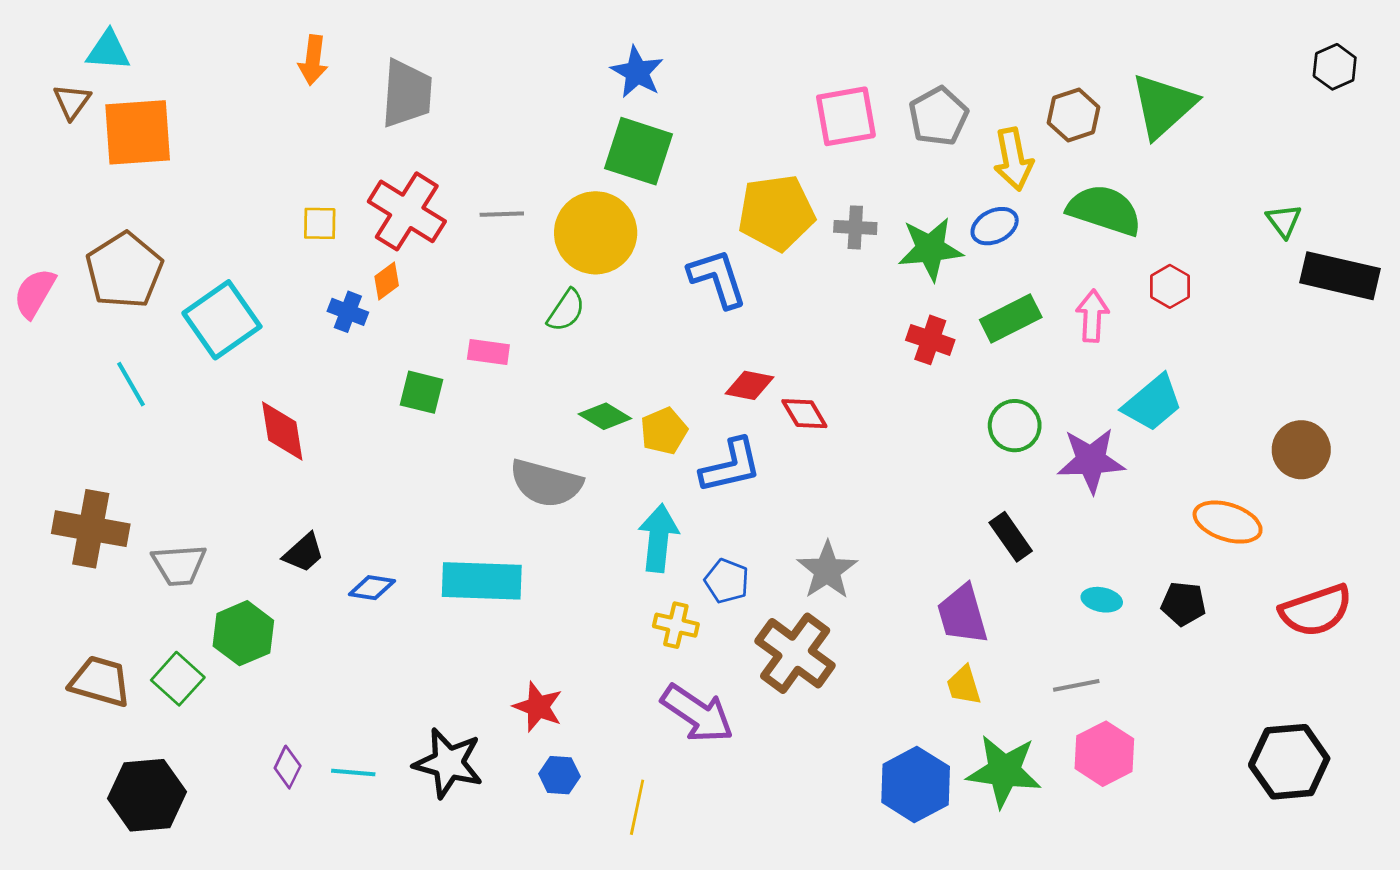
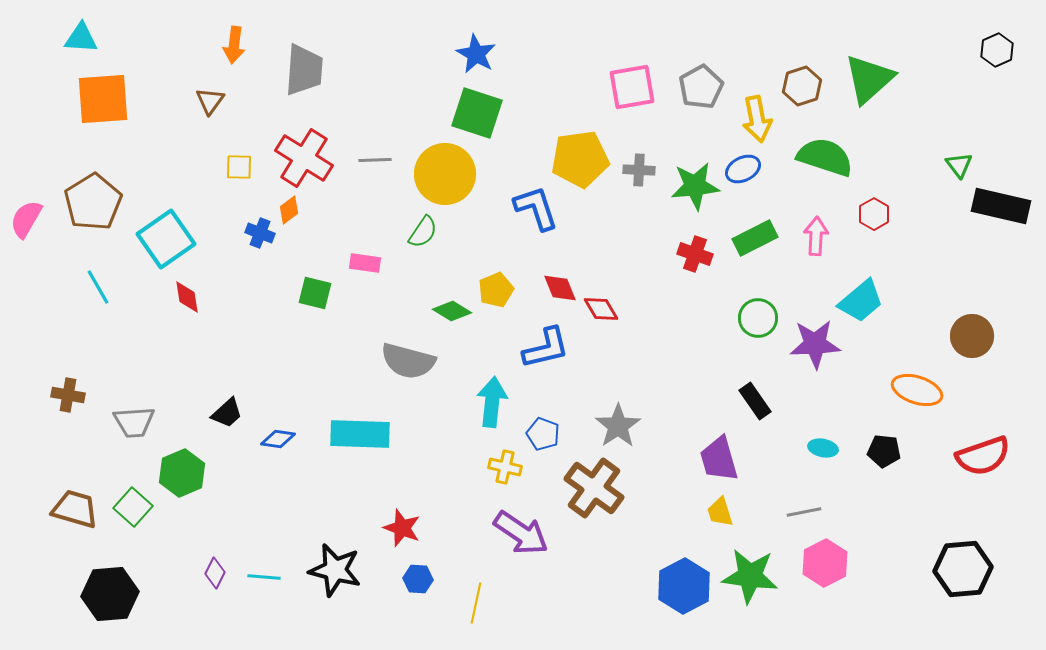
brown triangle: (72, 102) -> (210, 101), moved
red diamond: (750, 385) -> (560, 288), turned 57
red diamond: (282, 431) -> (187, 297), moved, size x0.7
yellow pentagon: (664, 431) -> (496, 290), moved
brown cross: (91, 529) -> (68, 395), size x0.6

